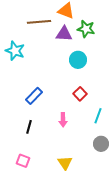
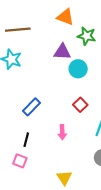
brown line: (39, 22) -> (18, 30), moved
purple triangle: (64, 34) -> (62, 52), moved
pink square: (23, 161) -> (20, 161), moved

